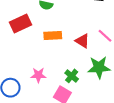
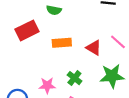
green cross: (72, 76) -> (74, 78), moved

